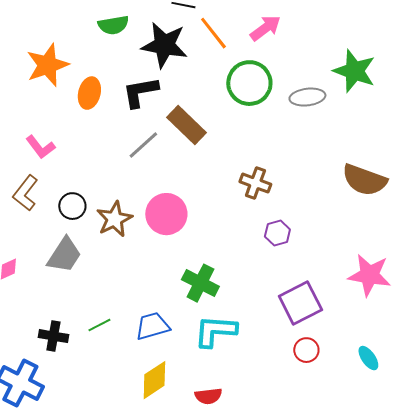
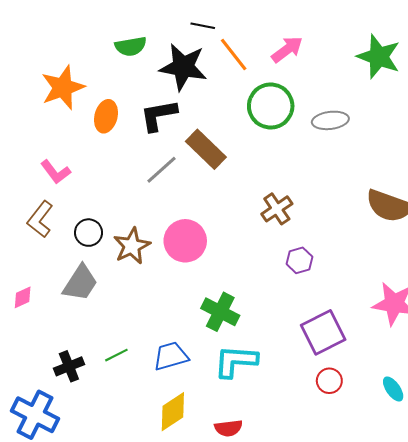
green star: (354, 71) -> (379, 57), moved
brown cross: (255, 183) -> (277, 209), turned 36
black cross: (53, 336) -> (69, 366), turned -32

